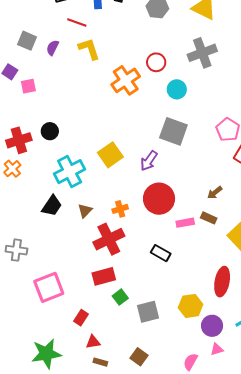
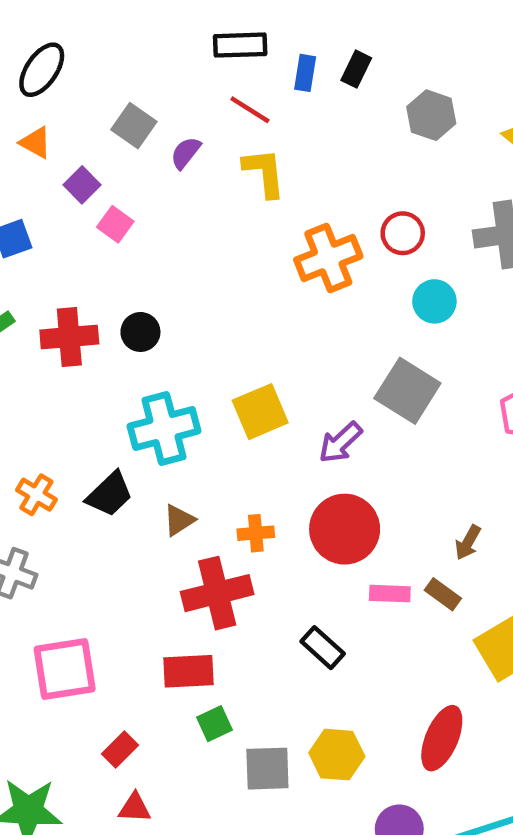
pink square: (28, 86) -> (115, 224), turned 35
orange cross: (12, 169) -> (36, 495), moved, turned -30
brown arrow: (215, 193) -> (468, 542), turned -35
yellow hexagon: (191, 306) -> (337, 755), moved

